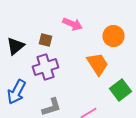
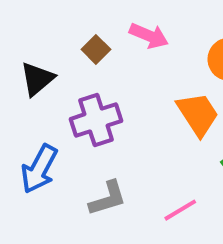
brown square: (46, 40) -> (96, 49), moved, turned 32

